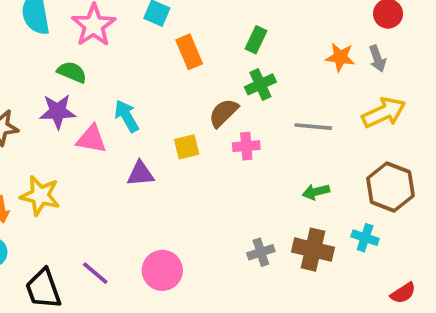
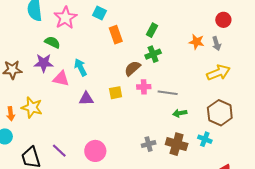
gray line: (313, 127) -> (168, 93), moved
yellow square: (187, 147) -> (116, 93), moved

